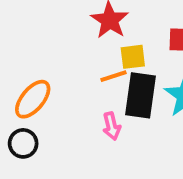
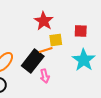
black rectangle: (140, 95) -> (33, 61), moved, turned 30

